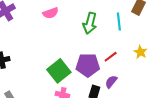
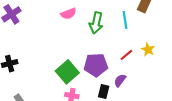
pink semicircle: (51, 13) -> (69, 14), moved
red line: (111, 57) -> (126, 55), moved

